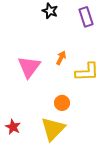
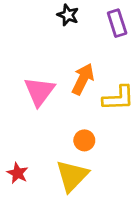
orange arrow: (61, 58) -> (83, 79), size x1.6

